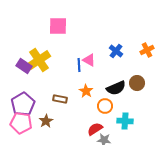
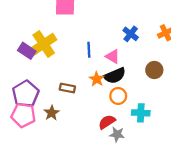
pink triangle: (89, 60) -> (113, 56), moved
black semicircle: (116, 88) -> (115, 76), moved

